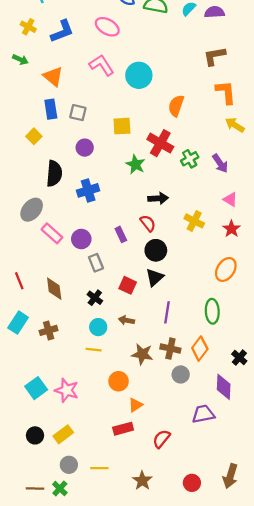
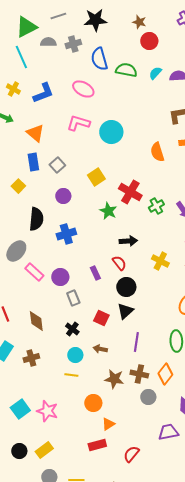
pink L-shape: (102, 65) -> (78, 123), turned -40
orange semicircle: (176, 106) -> (157, 152), moved, turned -36
gray square: (78, 113) -> (57, 165), turned 35
yellow square: (122, 126) -> (96, 177), turned -30

